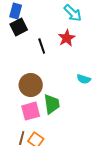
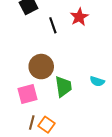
cyan semicircle: (84, 79) -> (97, 81), moved
pink square: (31, 111) -> (27, 94), moved

